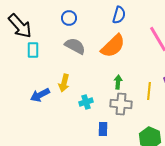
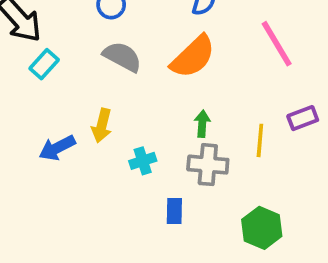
cyan rectangle: (33, 50) -> (44, 64), turned 42

